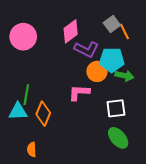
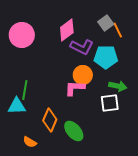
orange circle: (97, 71) -> (83, 75), moved
green arrow: (124, 76) -> (118, 86), moved
orange diamond: (43, 114) -> (50, 120), moved
green ellipse: (118, 138) -> (74, 131), moved
orange semicircle: (32, 149) -> (30, 142), turned -56

